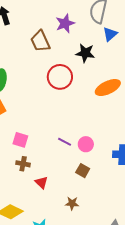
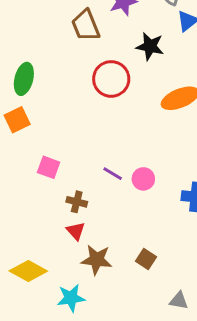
brown cross: (23, 164) -> (77, 202), moved
brown square: (83, 171) -> (146, 259), moved
brown star: (72, 203) -> (97, 260), moved, size x1.5

